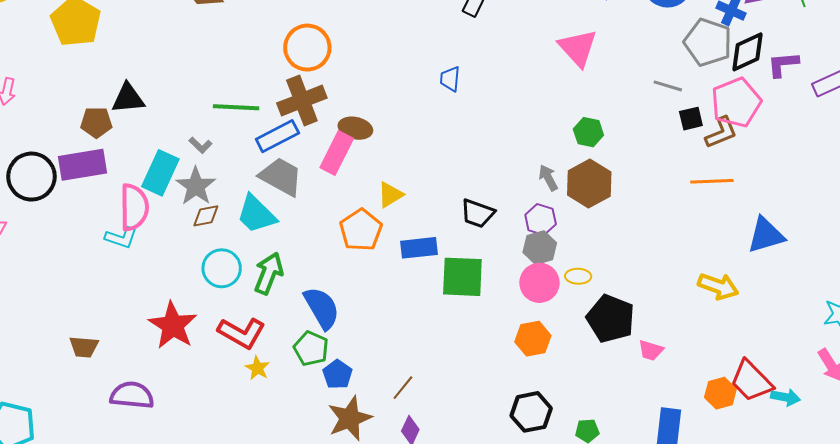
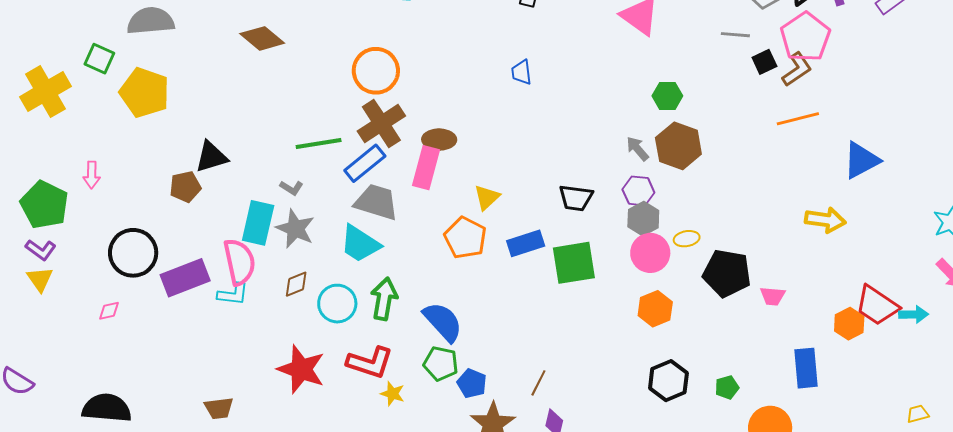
purple rectangle: (83, 165) -> (185, 278), moved
brown diamond: (206, 216) -> (296, 284), moved

